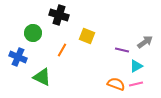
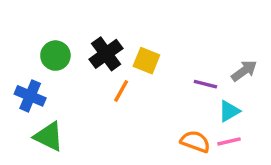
black cross: (59, 15) -> (106, 54), moved, turned 36
orange line: (62, 50) -> (121, 91), moved
green triangle: (42, 77) -> (49, 136), moved

